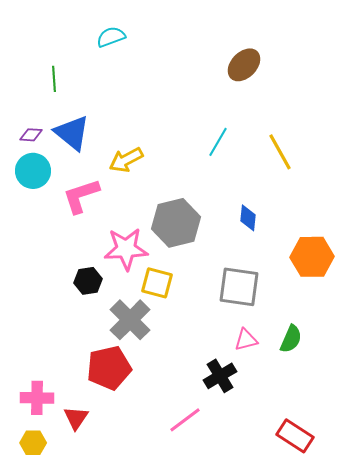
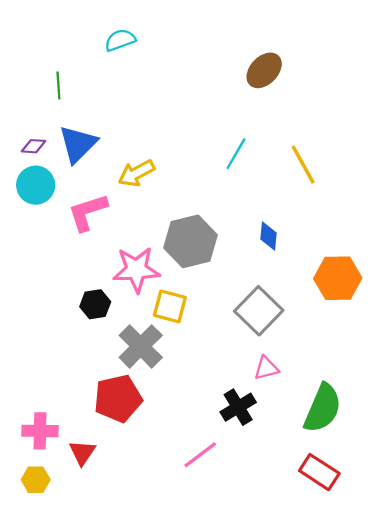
blue triangle: (72, 133) -> (78, 144), turned 36
gray square: (239, 287) -> (259, 311), turned 36
green semicircle: (291, 339) -> (323, 408), moved, size x1.6

